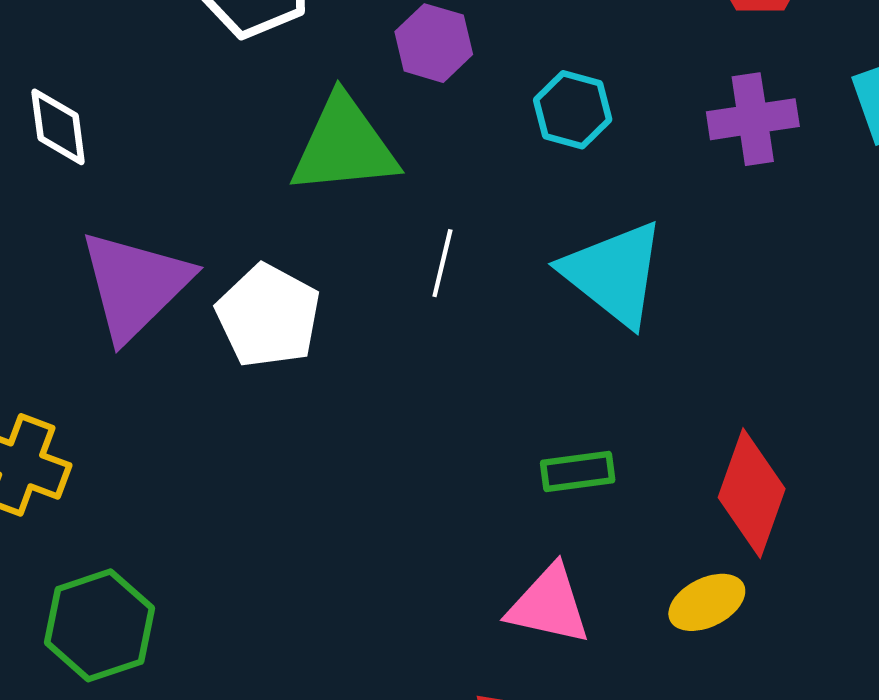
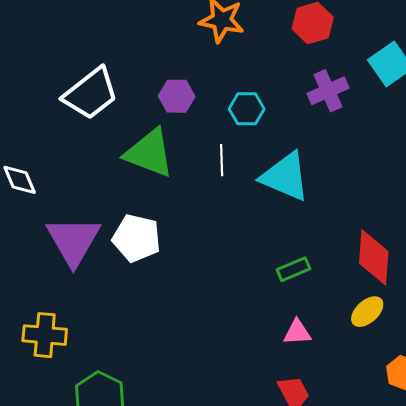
green triangle: (344, 146) -> (149, 153), turned 42
white line: (442, 263) -> (222, 160), moved
pink triangle: (549, 605) -> (297, 332), size x0.7

